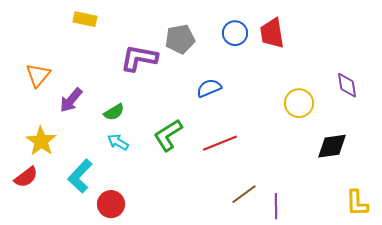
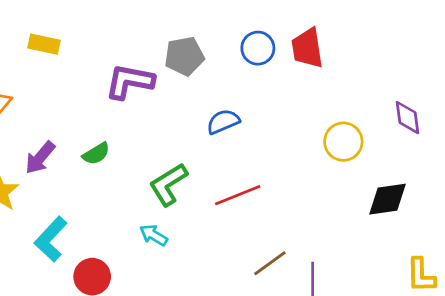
yellow rectangle: (85, 19) -> (44, 44), moved
purple arrow: (71, 100) -> (40, 158), moved
cyan arrow: (118, 142) -> (154, 235), moved

